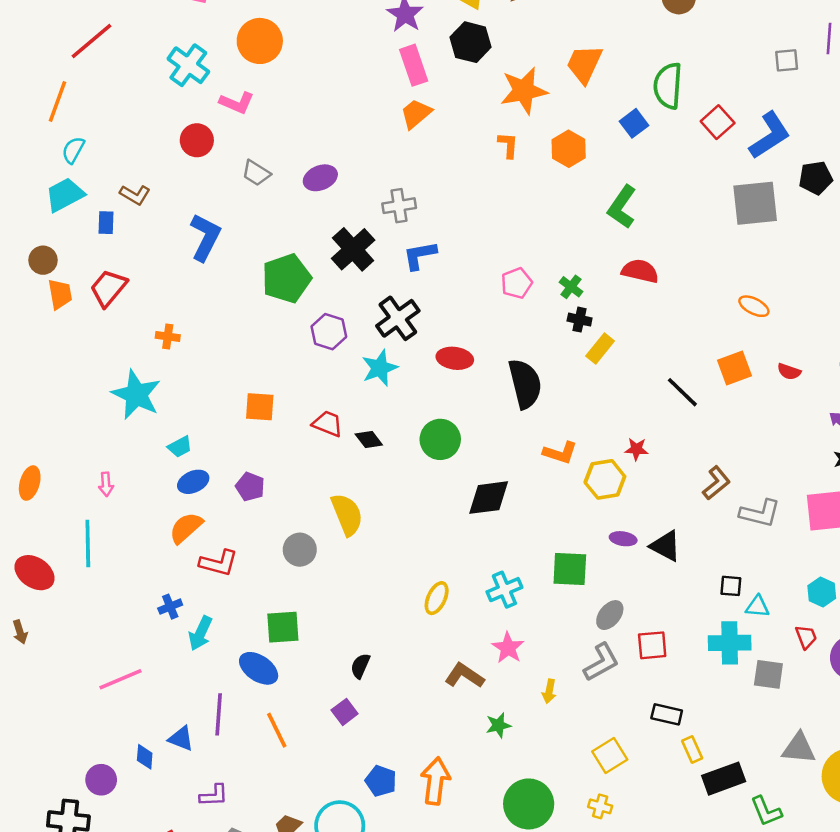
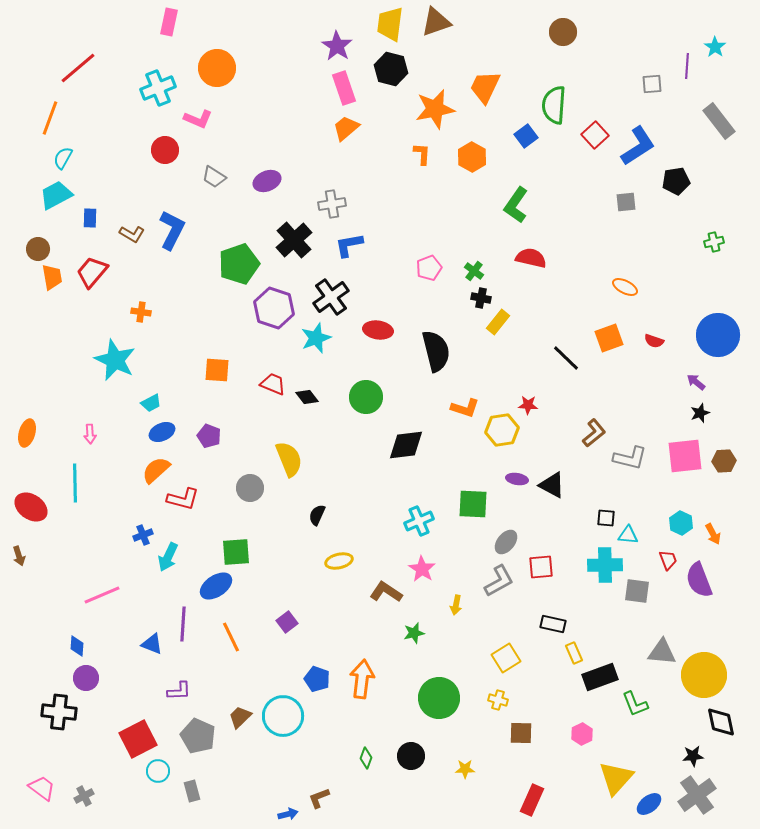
cyan cross: (188, 65) -> (158, 88), turned 32
brown L-shape: (135, 195) -> (132, 234), moved
gray square: (755, 203) -> (626, 202), size x0.5
purple hexagon: (329, 332) -> (274, 308), size x1.4
yellow ellipse: (437, 598) -> (339, 561), moved, turned 52
black semicircle: (360, 666) -> (317, 515), moved
blue ellipse: (259, 668) -> (216, 586), turned -68
blue diamond: (145, 757) -> (77, 646), moved

